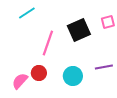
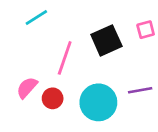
cyan circle: (73, 76) -> (98, 102), size x1.4
pink semicircle: (20, 81) -> (27, 88), moved

